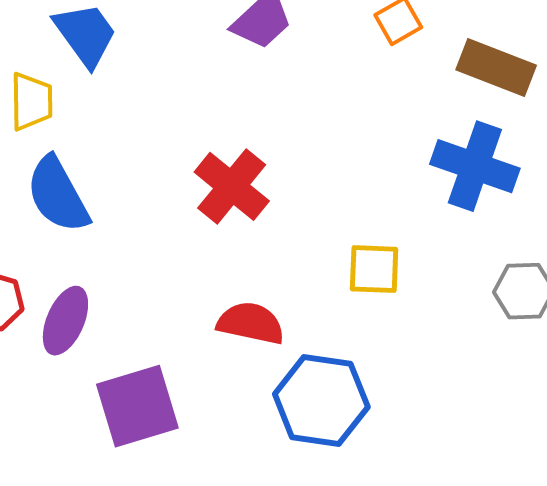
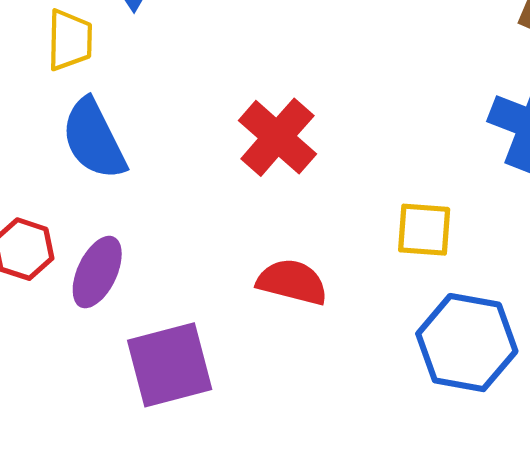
blue hexagon: (321, 401) -> (467, 343), moved

